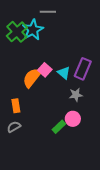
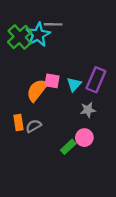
gray line: (48, 12) -> (53, 24), moved
pink square: (45, 70) -> (52, 81), turned -32
cyan triangle: (64, 73) -> (74, 84), turned 32
gray semicircle: (14, 127) -> (34, 126), moved

